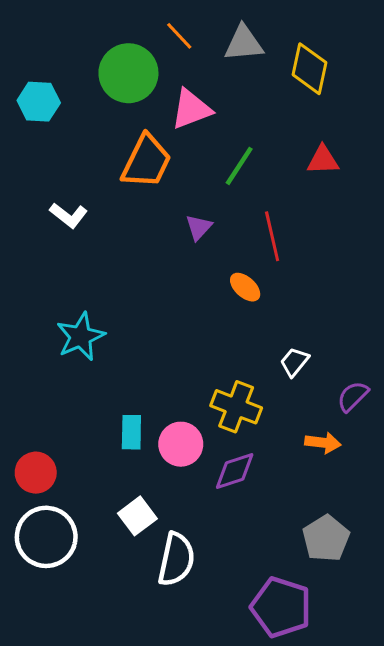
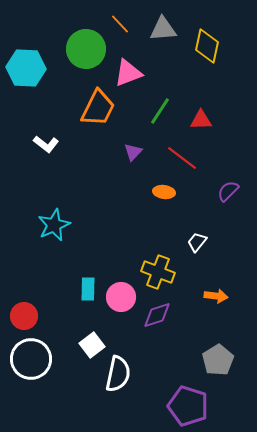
cyan hexagon: (39, 102) -> (26, 68), size x1.4
red triangle: (323, 160) -> (201, 120), moved
red line: (272, 236) -> (182, 158), turned -40
orange ellipse: (245, 287) -> (164, 192), turned -35
purple semicircle: (353, 396) -> (228, 191), moved

